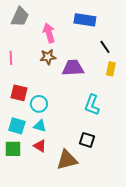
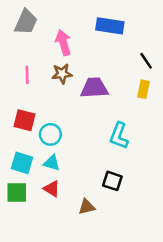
black line: (105, 47) -> (146, 61), moved
pink line: (11, 58) -> (27, 75), moved
brown triangle: (67, 160) -> (87, 207), size x0.6

